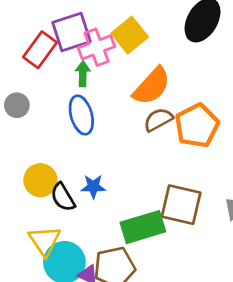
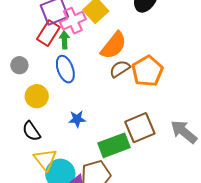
red rectangle: (40, 50) -> (48, 33), moved
yellow circle: (40, 180) -> (37, 96), moved
black semicircle: (63, 197) -> (31, 131), moved
brown square: (181, 205) -> (140, 128), turned -32

